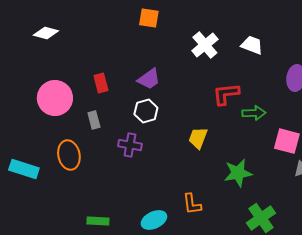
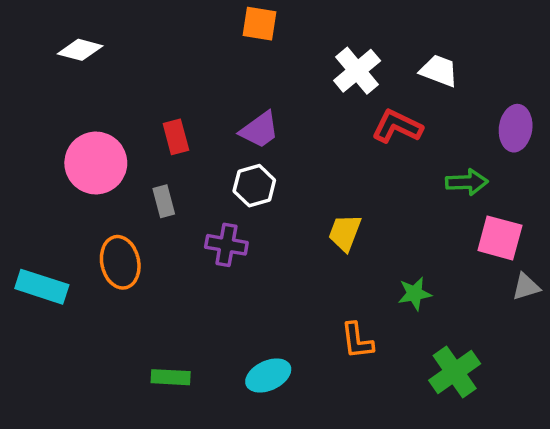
red L-shape: (226, 94) -> (397, 126), moved, turned 32
green arrow: (254, 113) -> (467, 182), moved
green star: (238, 173) -> (415, 294), size x0.7
orange L-shape: (192, 204) -> (357, 341), moved

